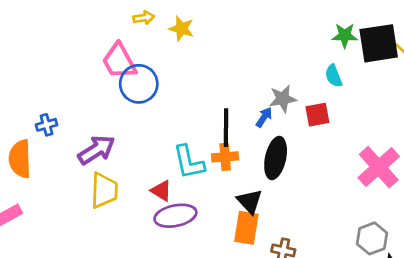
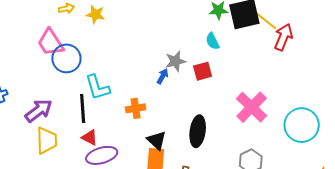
black line: (226, 128) -> (83, 108), moved
black ellipse: (276, 158) -> (198, 131), moved
cyan L-shape: (189, 162) -> (98, 87), moved

